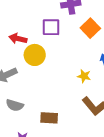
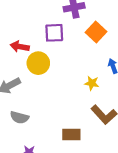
brown rectangle: (49, 118) -> (71, 135), moved

